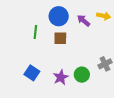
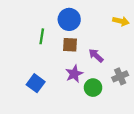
purple arrow: (84, 21) -> (96, 55), moved
purple star: (61, 77) -> (74, 74), moved

